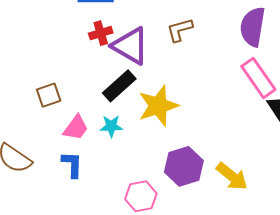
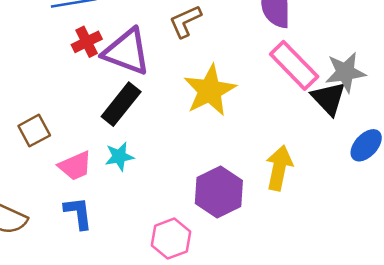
yellow star: (158, 106) -> (210, 90), moved
pink trapezoid: (76, 128) -> (75, 166), turned 40
yellow arrow: (232, 176) -> (279, 168), moved, turned -108

